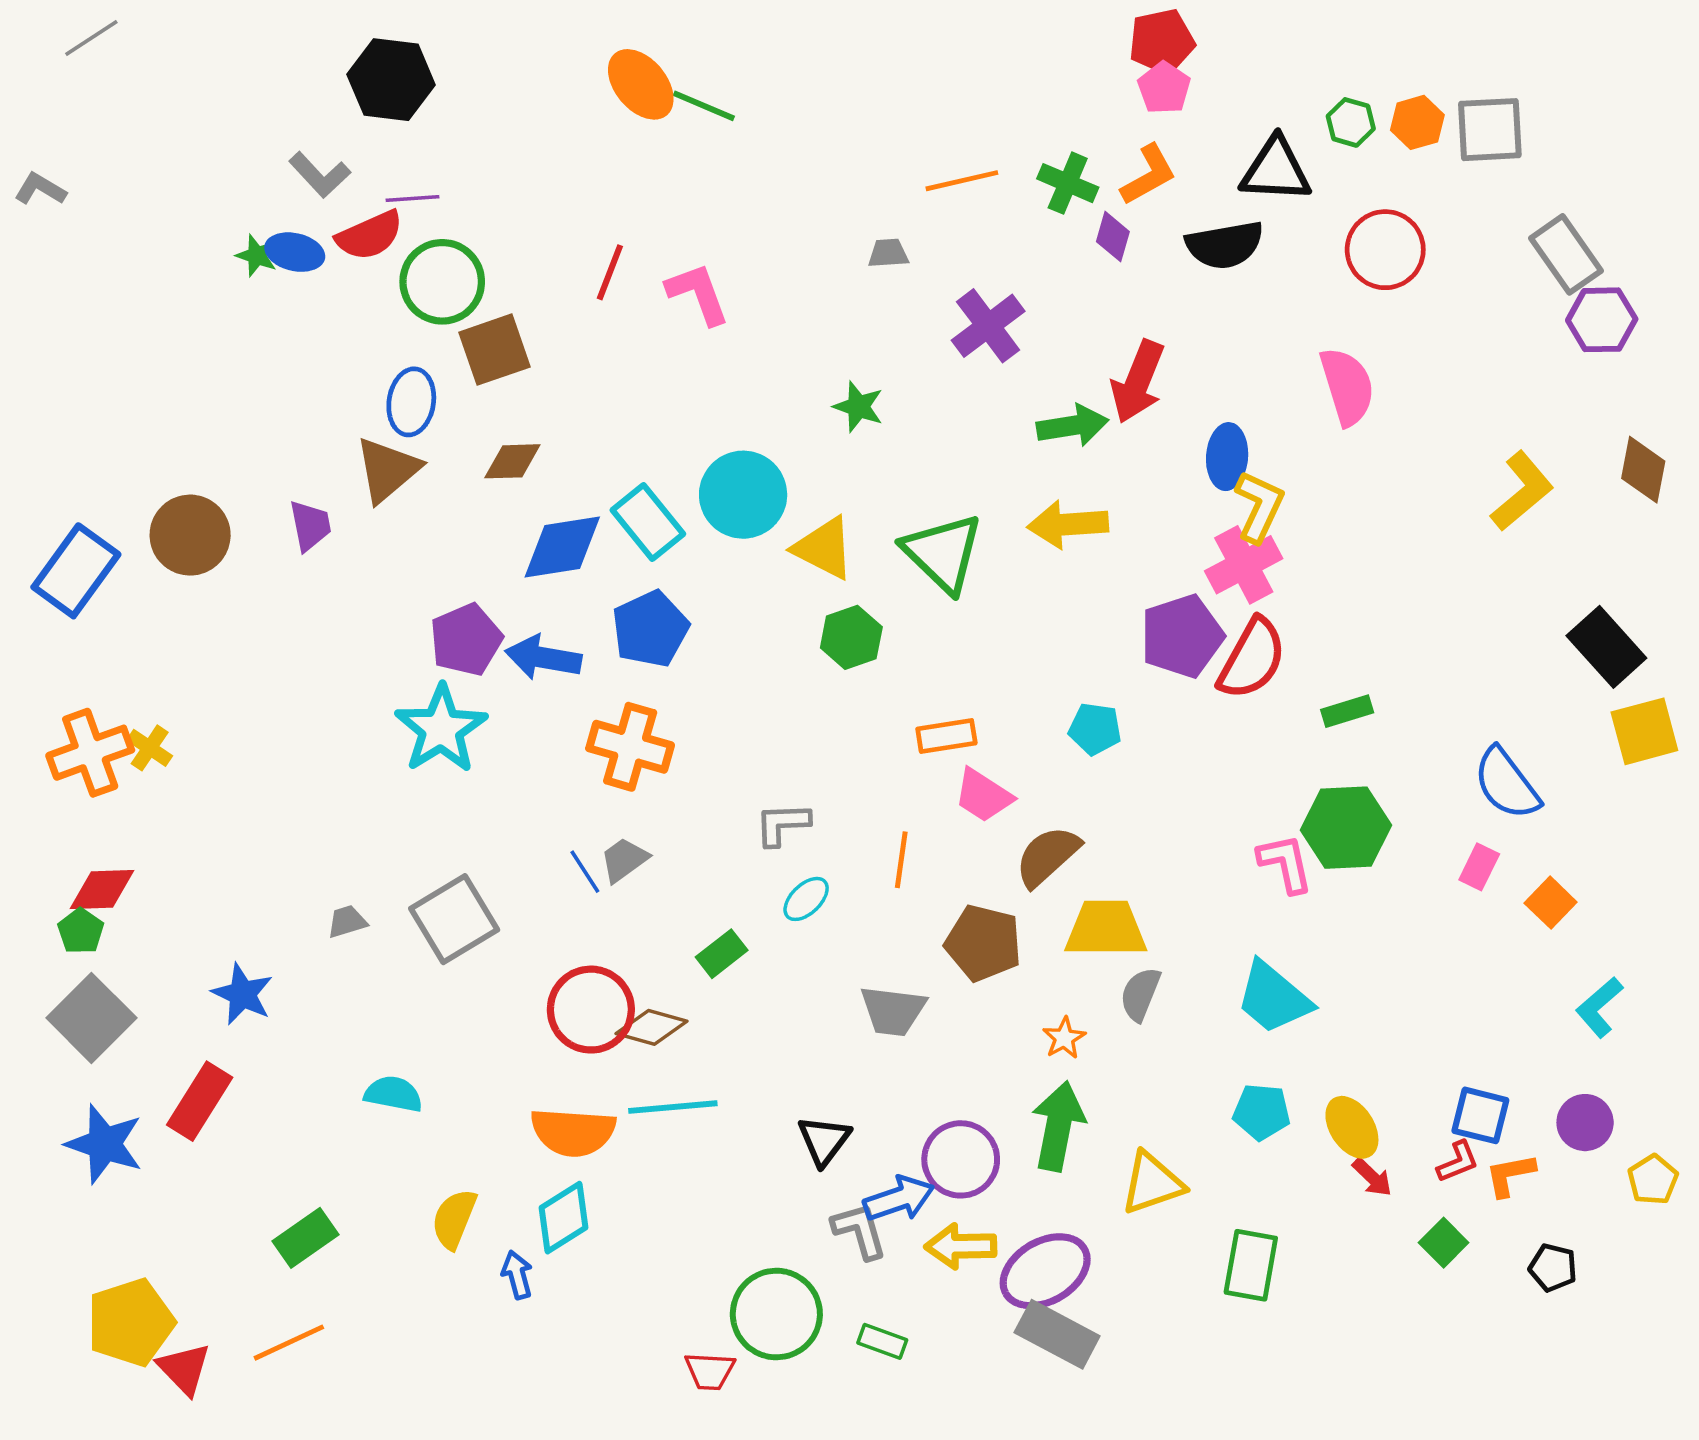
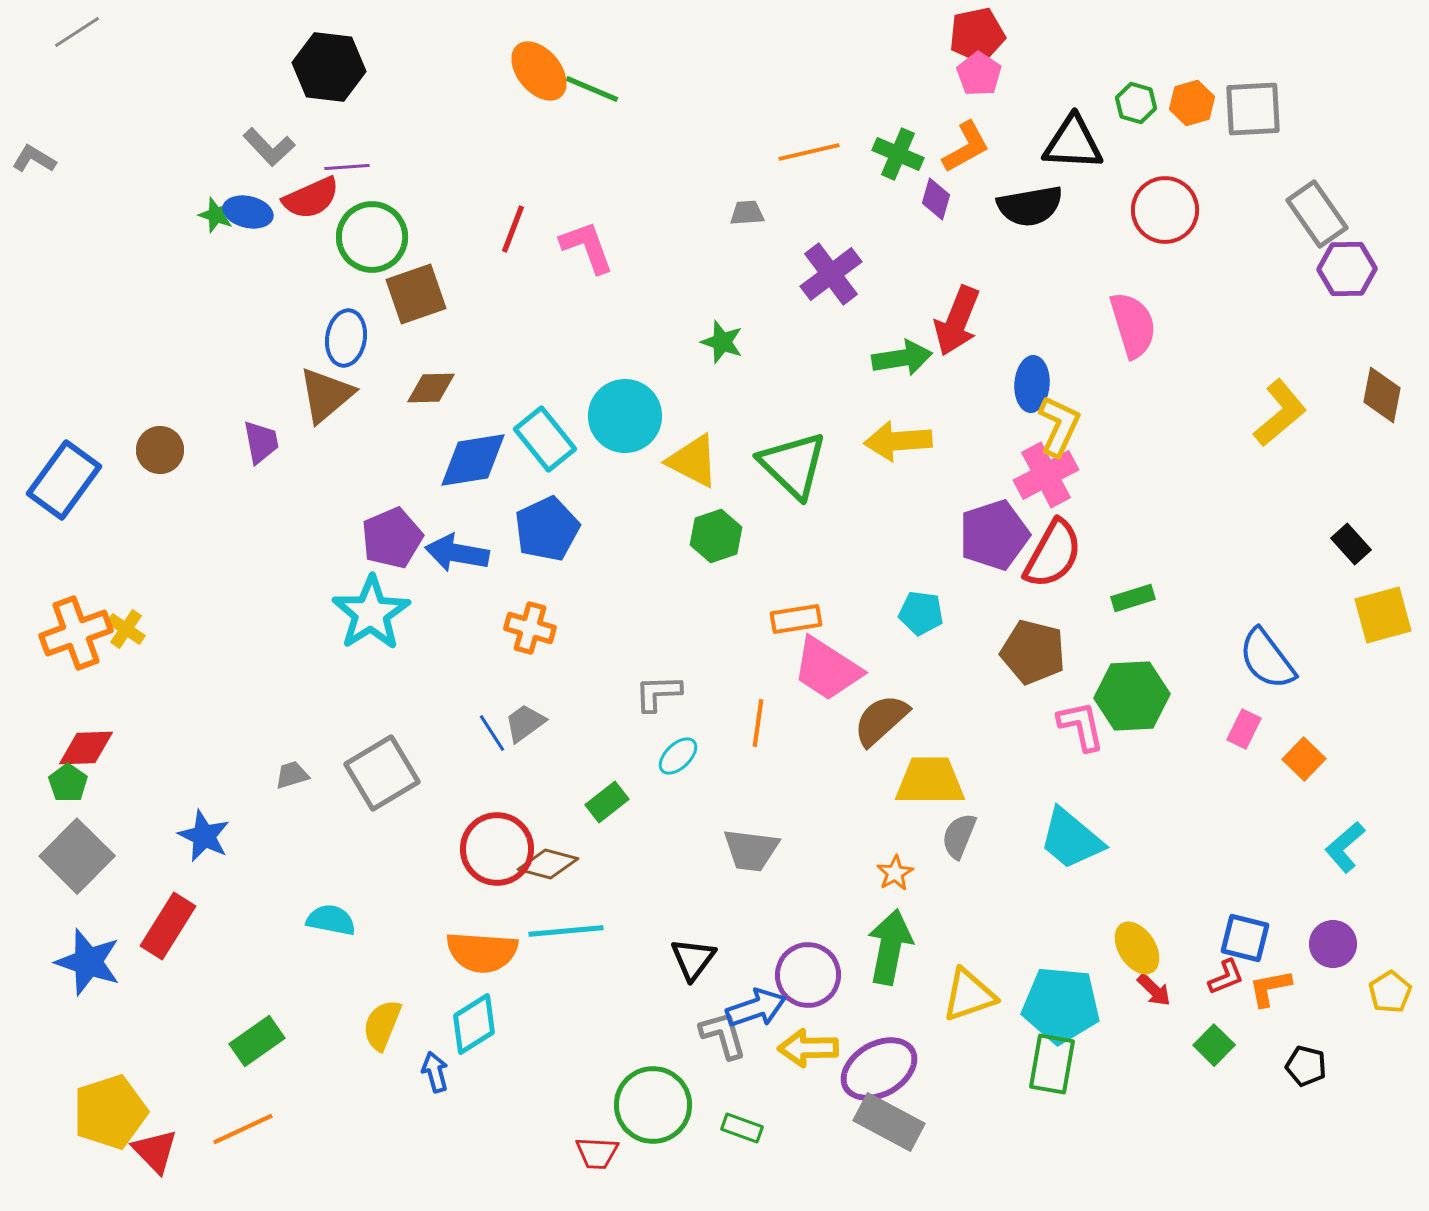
brown circle: (190, 535) -> (160, 450), size x0.7
black rectangle: (1606, 647) -> (1351, 544), size x0.6
orange cross: (630, 747) -> (530, 628), size x0.7
pink trapezoid: (983, 796) -> (827, 669), size x1.4
brown pentagon: (983, 943) -> (1033, 652), moved
cyan pentagon: (1262, 1112) -> (1061, 1005), moved, size x1.6

